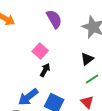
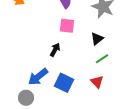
pink square: (40, 51) -> (67, 26), moved, turned -35

